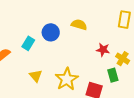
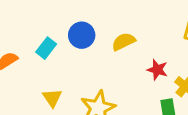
yellow semicircle: (79, 25) -> (123, 42), moved, turned -49

